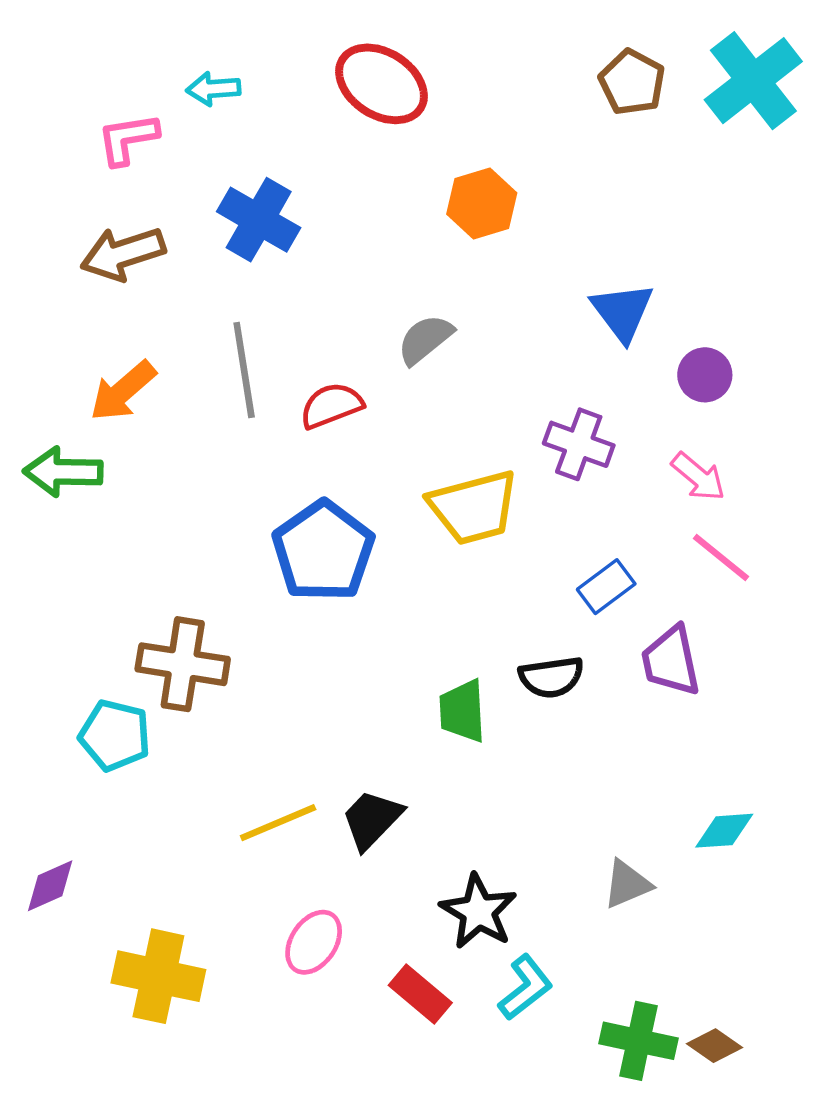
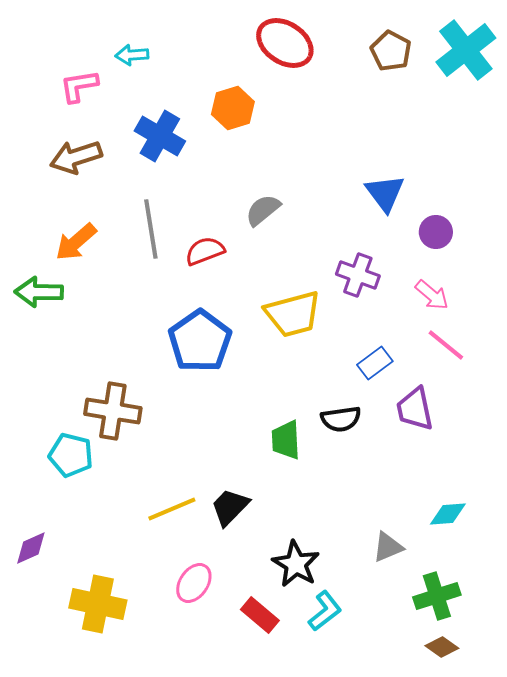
red ellipse: (382, 84) -> (285, 43), moved
orange hexagon: (482, 203) -> (233, 108), moved
green cross: (639, 1041) -> (437, 596), moved, turned -30

